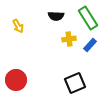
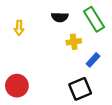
yellow arrow: (18, 26) -> (19, 28), turned 32
blue rectangle: (90, 45) -> (93, 60), moved

